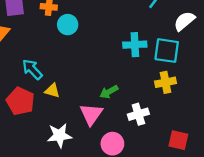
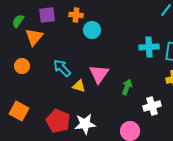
green arrow: (109, 92) -> (127, 87), turned 140
red pentagon: (20, 101) -> (58, 121), moved
pink triangle: (91, 114) -> (99, 74), moved

